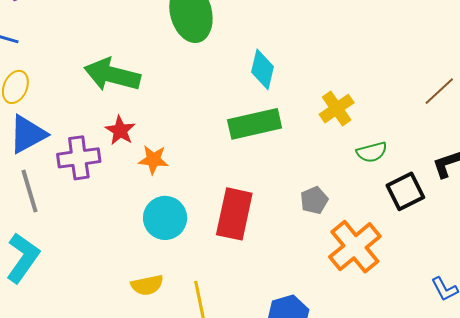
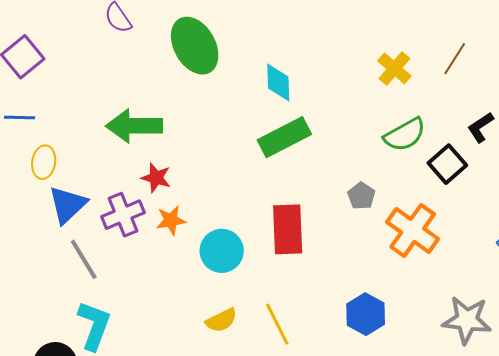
yellow cross: (337, 109) -> (394, 68), moved
green semicircle: (372, 152) -> (405, 135), size x1.4
orange star: (153, 160) -> (171, 220), moved

